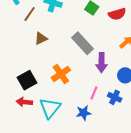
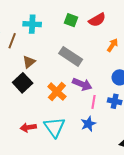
purple arrow: (101, 63) -> (82, 84), moved, turned -54
black square: (27, 80) -> (23, 83), moved

